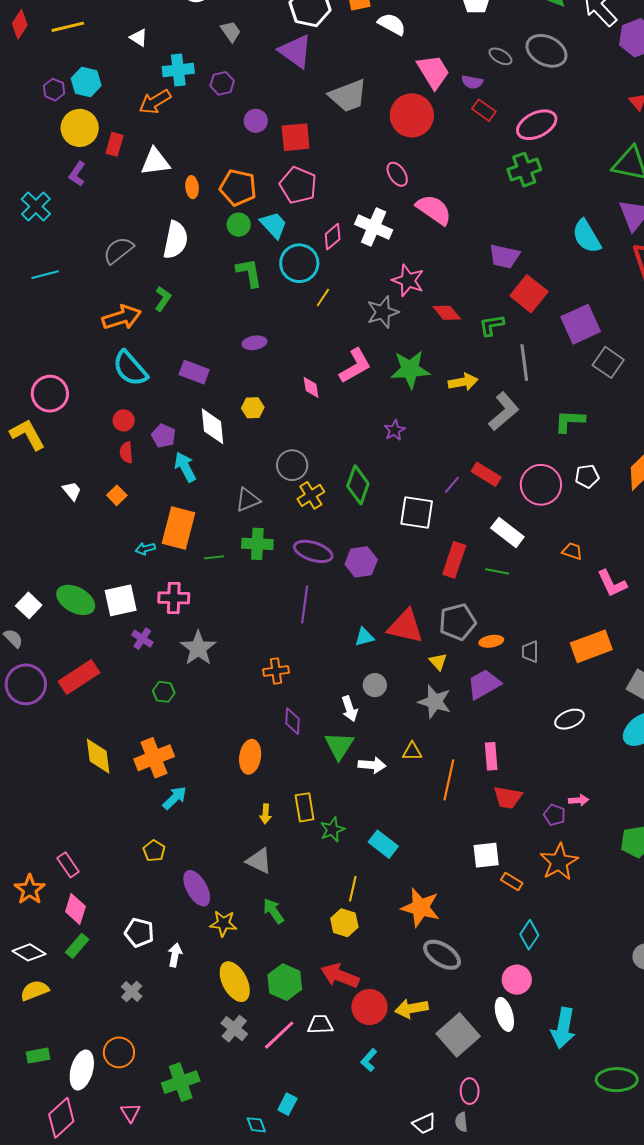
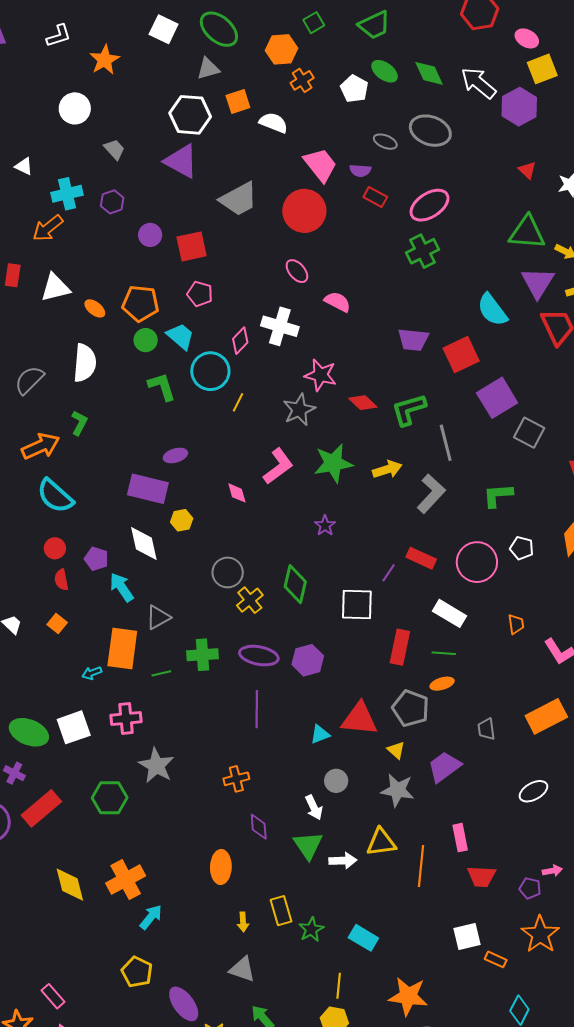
pink pentagon: (298, 185) -> (200, 294), size x0.7
orange ellipse: (192, 187) -> (95, 308), turned -40
pink semicircle: (434, 210) -> (338, 302), size x0.7
red square: (529, 294) -> (461, 355), moved, turned 33
green L-shape: (492, 325) -> (409, 410), size x1.4
purple rectangle: (194, 372) -> (148, 489), moved, size x1.4
white pentagon: (587, 476) -> (522, 548), turned 30
gray triangle: (248, 500) -> (158, 617), moved
orange trapezoid: (572, 551) -> (516, 624), turned 70
gray pentagon: (458, 622) -> (411, 708), turned -30
purple cross: (142, 639) -> (14, 773), moved
orange ellipse: (491, 641) -> (442, 684), moved
green hexagon: (164, 692) -> (110, 798), moved, size x1.6
yellow triangle: (412, 751) -> (381, 842), size x1.5
yellow pentagon: (154, 851) -> (137, 972), size x1.4

